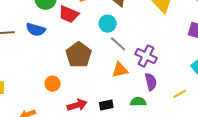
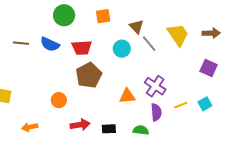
red trapezoid: (69, 14) -> (82, 48), moved, turned -35
gray line: (118, 44) -> (149, 44), moved
yellow line: (180, 94) -> (181, 105), moved

